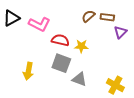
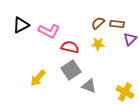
yellow star: (81, 46) -> (98, 44), moved
gray square: (61, 63) -> (71, 70), turned 36
yellow arrow: (28, 71) -> (38, 78), turned 30

